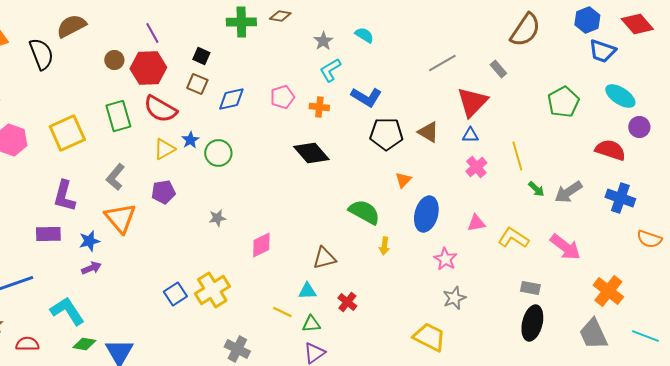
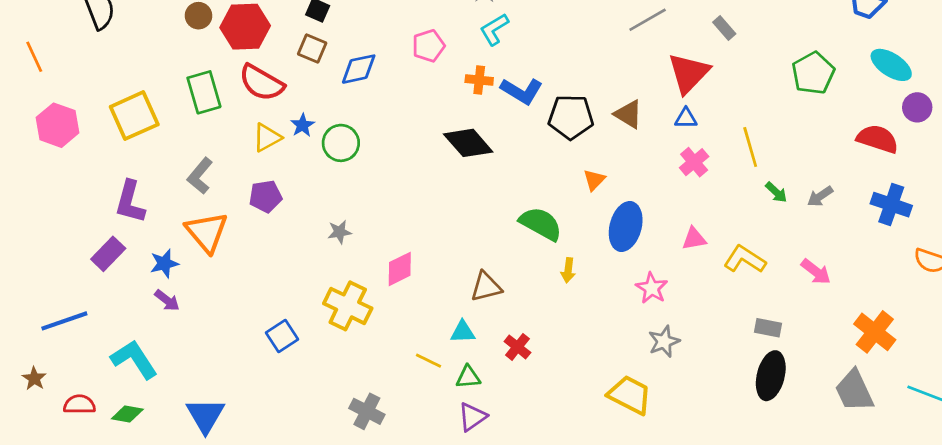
pink pentagon: (282, 97) -> (428, 46), moved
blue L-shape: (366, 97) -> (522, 91), moved
gray arrow: (568, 192) -> (820, 196), size x0.7
purple rectangle: (48, 234) -> (108, 254), turned -45
pink arrow: (565, 247) -> (816, 272), size x0.7
purple arrow: (91, 268) -> (167, 300), turned 60
yellow cross: (212, 290) -> (348, 306), moved, turned -32
green diamond: (84, 344) -> (127, 414), moved

